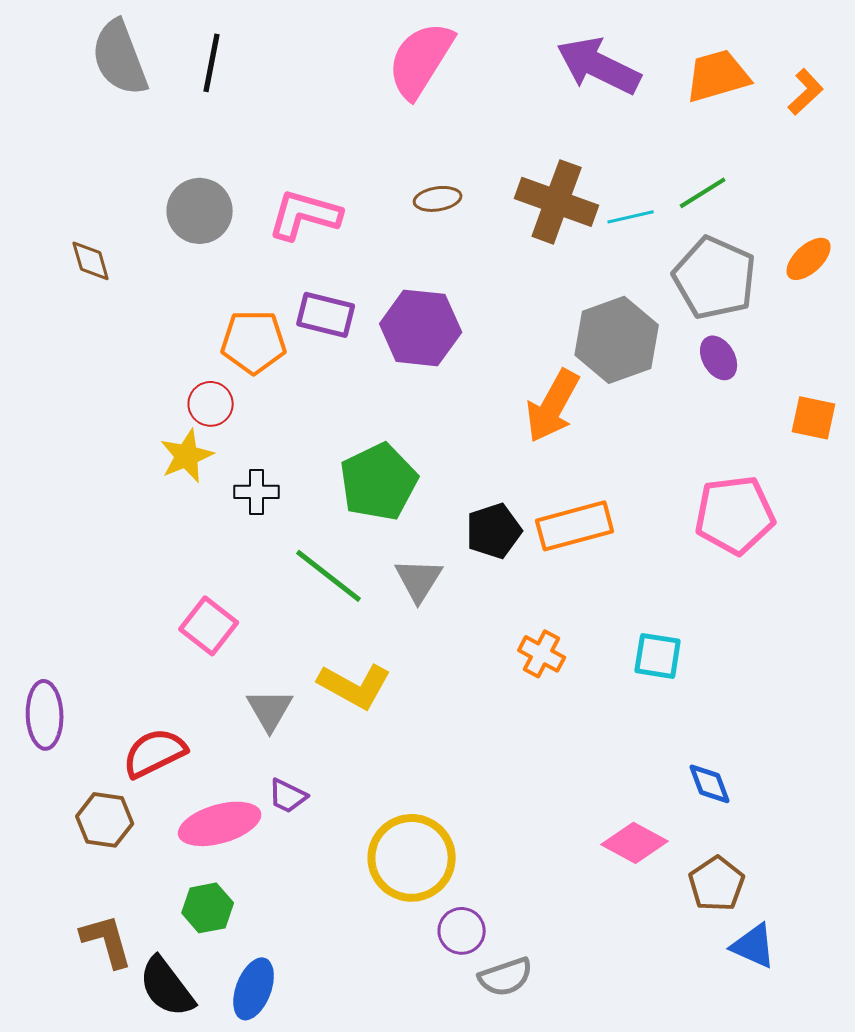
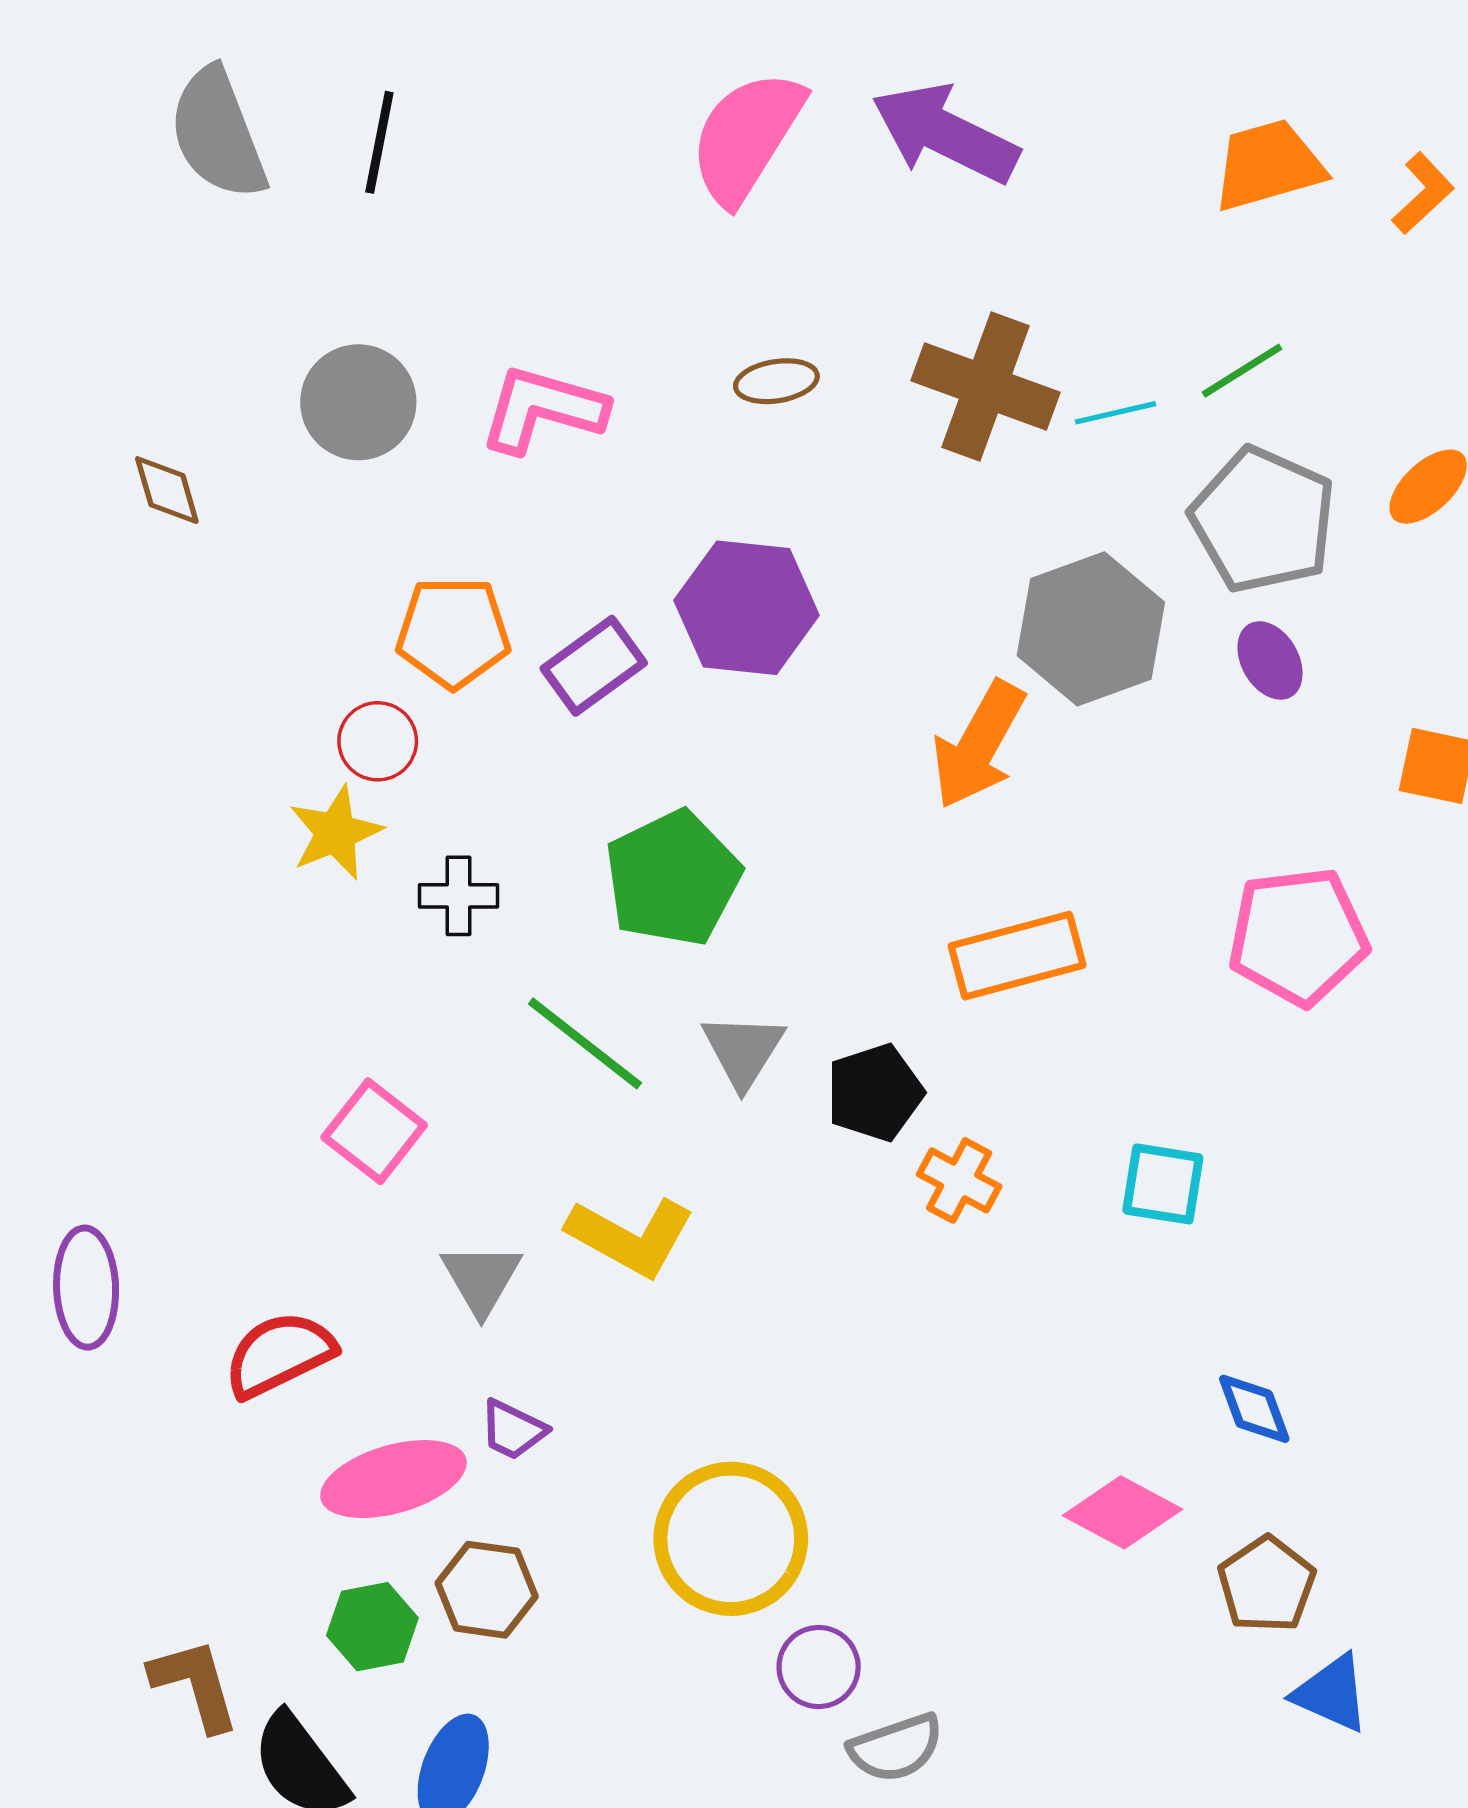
purple arrow: (599, 66) -> (945, 134), moved
purple rectangle: (326, 315) -> (594, 666), moved, turned -50
black pentagon: (494, 531) -> (875, 1093), moved
brown hexagon: (105, 820) -> (487, 1590), moved

